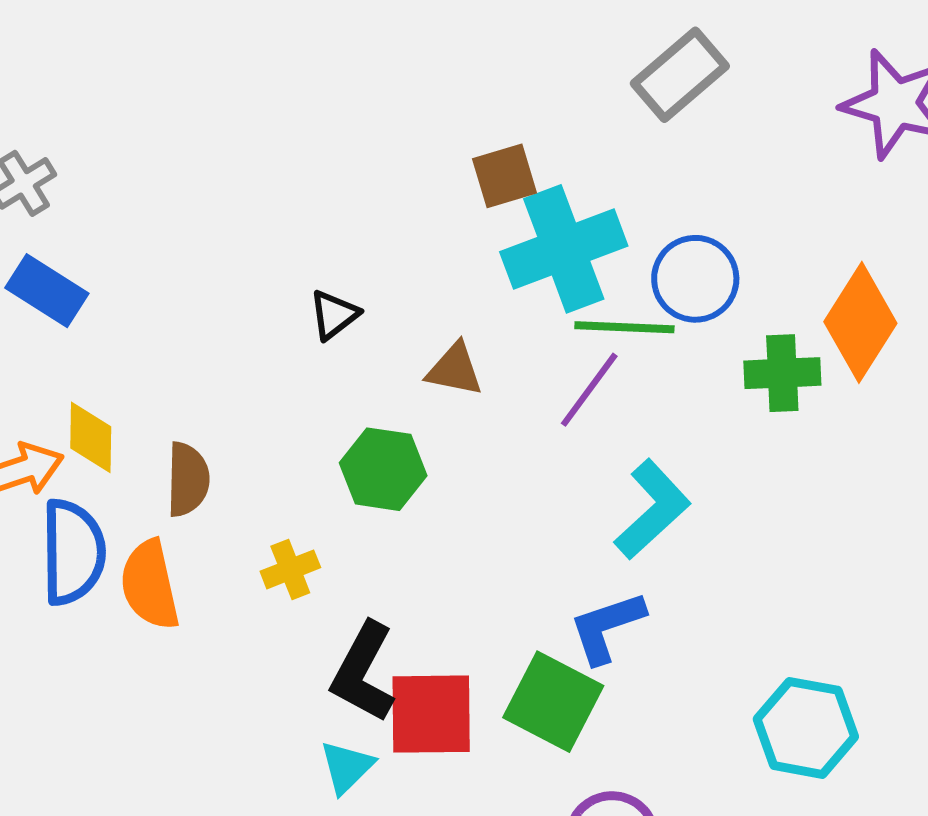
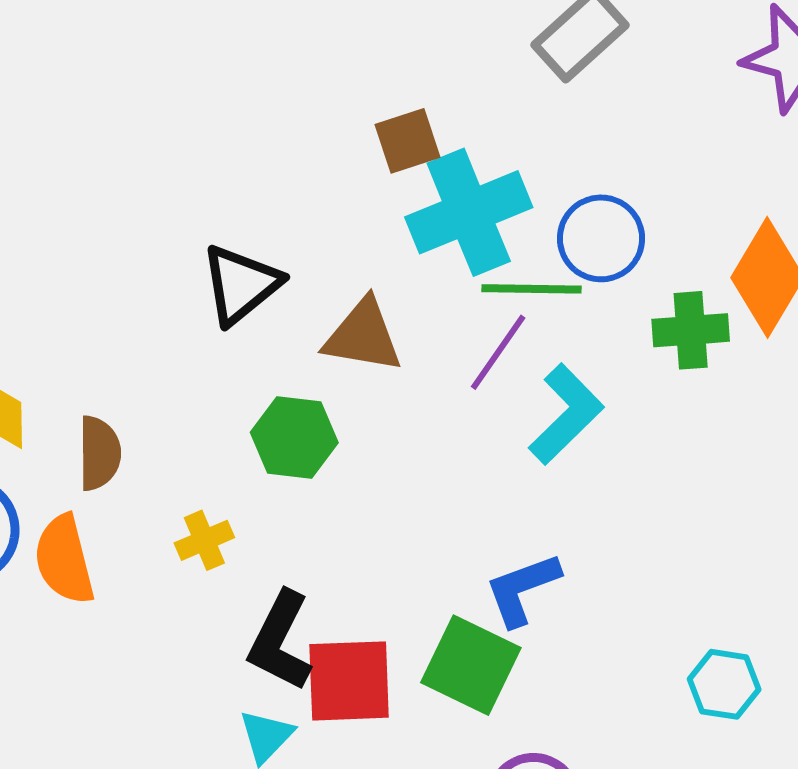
black triangle: (334, 315) -> (241, 284), size x1.6
brown triangle: (455, 370) -> (363, 336), size x1.4
cyan L-shape: (652, 509) -> (566, 414), moved
cyan hexagon: (806, 728) -> (724, 684), size x0.7

